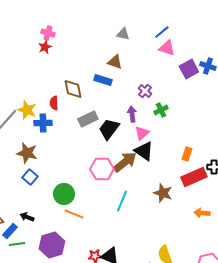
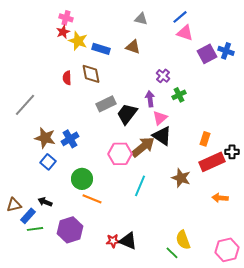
blue rectangle: (103, 80) -> (101, 49), moved
red semicircle: (54, 103) -> (67, 78), moved
yellow star: (27, 110) -> (78, 41), moved
blue cross: (43, 123) -> (70, 139), moved, turned -30

